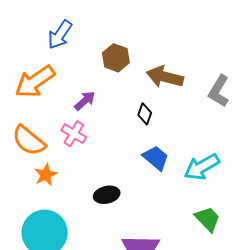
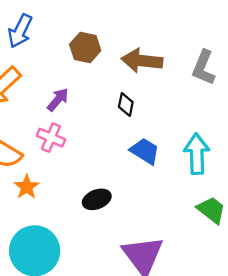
cyan arrow: (202, 167) -> (197, 154), turned 126

